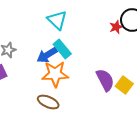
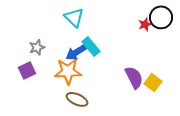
cyan triangle: (57, 20) -> (74, 17), moved
orange star: (55, 74) -> (68, 71), moved

